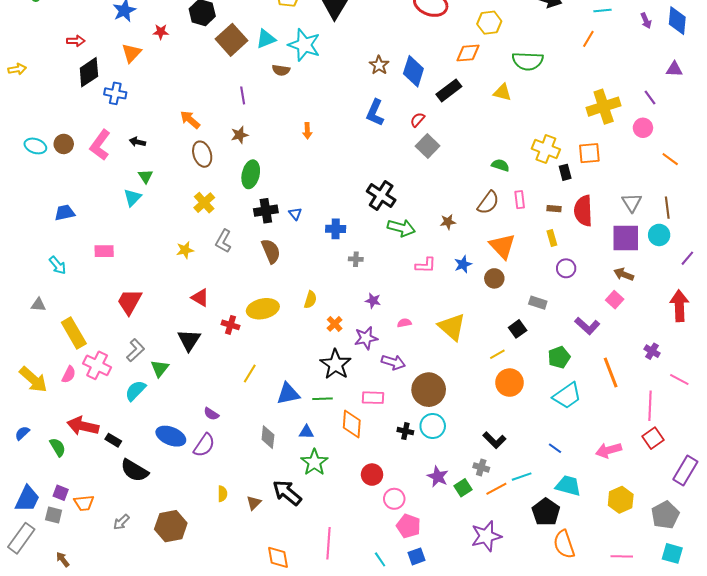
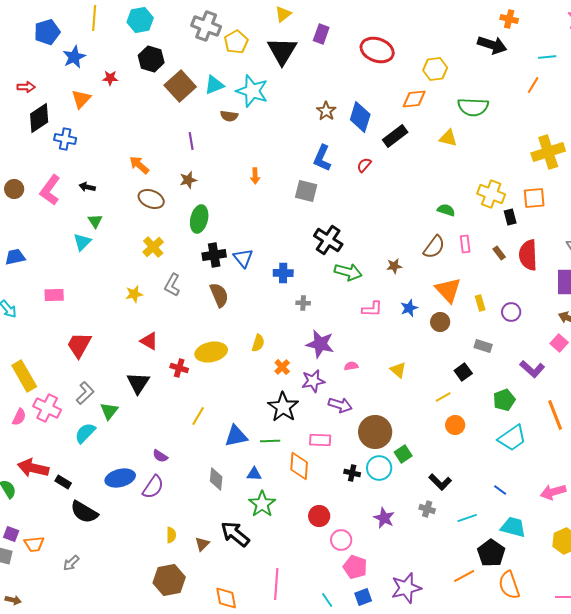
gray square: (428, 146) -> (306, 191), moved, turned -30
brown ellipse: (202, 154) -> (151, 199), turned -50
brown rectangle: (554, 209) -> (499, 253), turned 48
blue triangle: (295, 214) -> (243, 258), size x1.5
yellow rectangle: (552, 238) -> (480, 303), moved
purple star: (373, 301) -> (320, 344), size x1.8
yellow triangle: (452, 327) -> (398, 370), size x0.6
orange circle: (509, 383) -> (455, 425), size x0.7
blue ellipse: (171, 436) -> (120, 478), turned -36
green square: (463, 488) -> (403, 454), moved
orange line: (496, 489) -> (464, 576), moved
brown hexagon: (171, 526) -> (169, 580), moved
purple star: (486, 536) -> (406, 588), moved
brown arrow: (63, 559) -> (13, 600), turned 140

